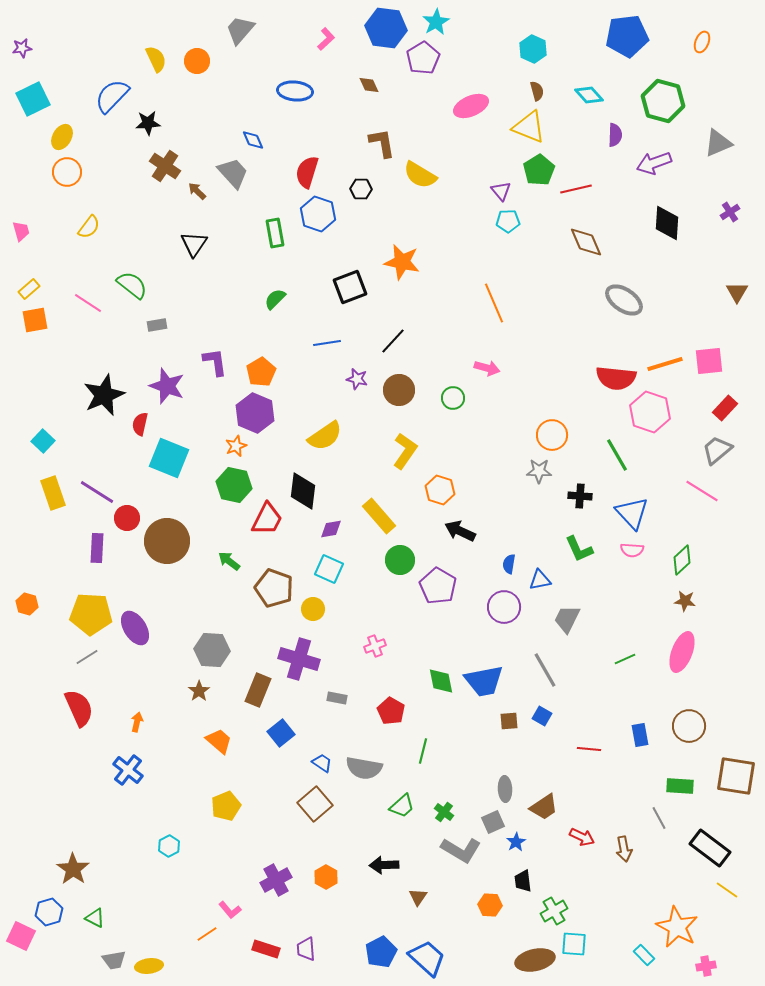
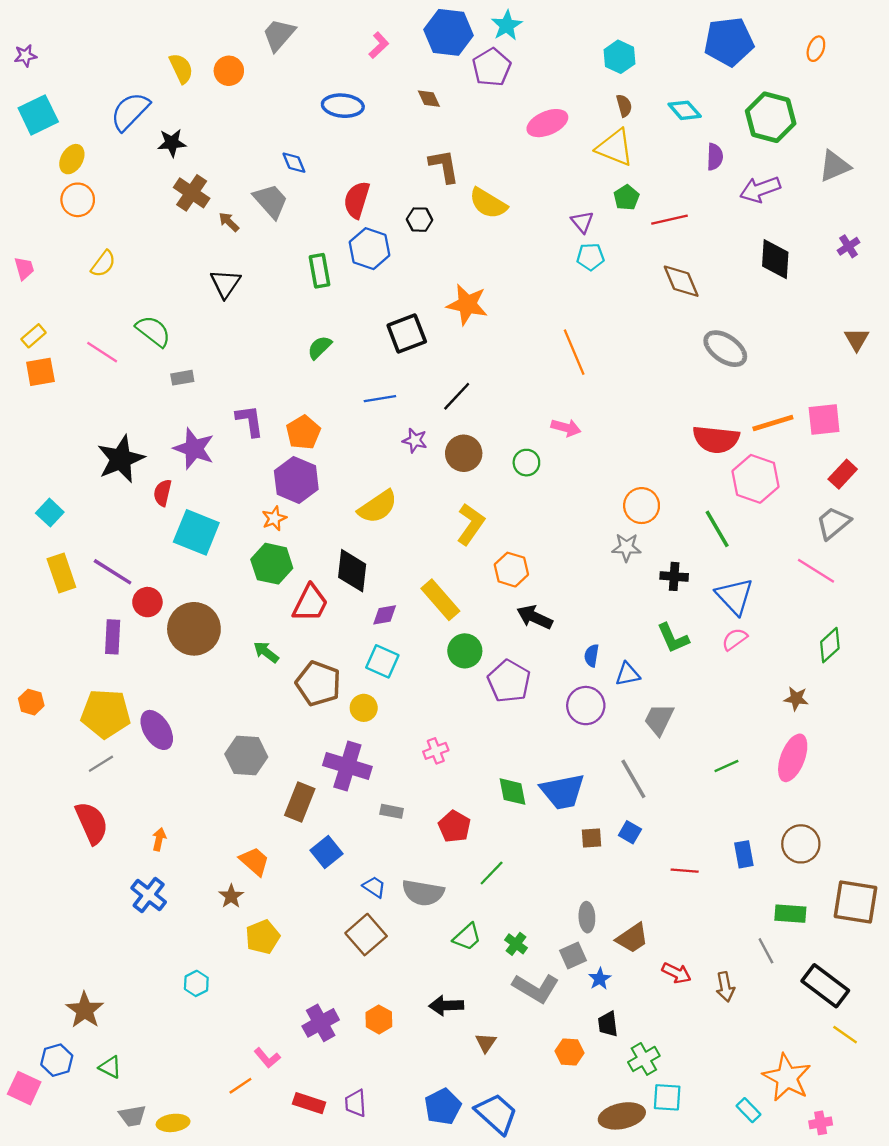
green pentagon: (539, 170) -> (626, 197), size x0.7
pink semicircle: (632, 550) -> (735, 639), turned 140
green diamond: (682, 560) -> (830, 645), moved
brown star: (199, 691) -> (231, 896), moved
green line: (423, 751) -> (492, 873), turned 30

